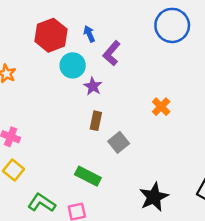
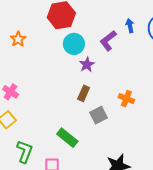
blue arrow: (89, 34) -> (130, 26), moved
orange cross: (161, 107) -> (126, 99), moved, turned -35
green L-shape: (42, 203) -> (25, 152), turned 65

